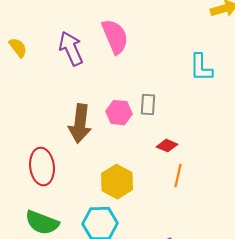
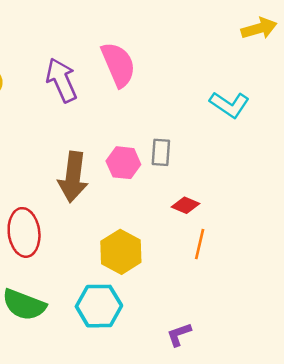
cyan L-shape: (201, 68) -> (229, 105), turned -56

